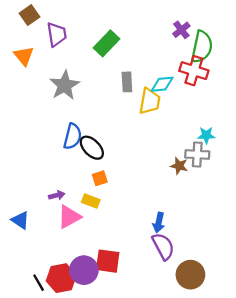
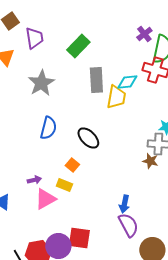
gray rectangle: (127, 82) -> (96, 80), size x1.4
black ellipse: (92, 148) -> (88, 138), moved
brown star: (179, 166) -> (150, 161), moved
orange square: (100, 178) -> (72, 165), turned -32

